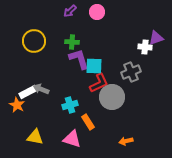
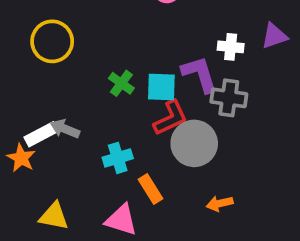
green cross: (72, 42) -> (121, 83), moved, turned 32
white cross: (145, 47) -> (231, 47), moved
purple L-shape: (79, 59) -> (200, 74), moved
gray cross: (131, 72) -> (229, 98), turned 30
orange arrow: (126, 141) -> (220, 203), moved

